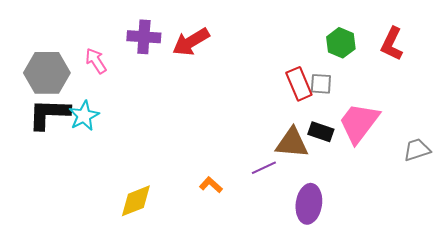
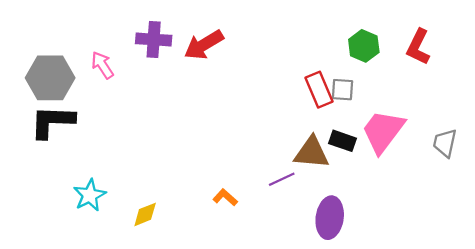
cyan star: (84, 116) -> (90, 195), moved
gray trapezoid: (417, 150) -> (445, 143), moved, turned -60
yellow diamond: (136, 201) -> (145, 214), size x0.7

